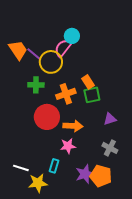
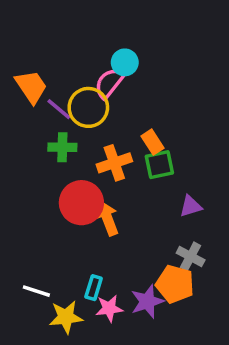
purple line: (34, 54) -> (59, 109), moved
orange arrow: (73, 126) -> (107, 218), moved, turned -114
pink star: (68, 146) -> (109, 308), moved
orange pentagon: (101, 176) -> (175, 284), moved

